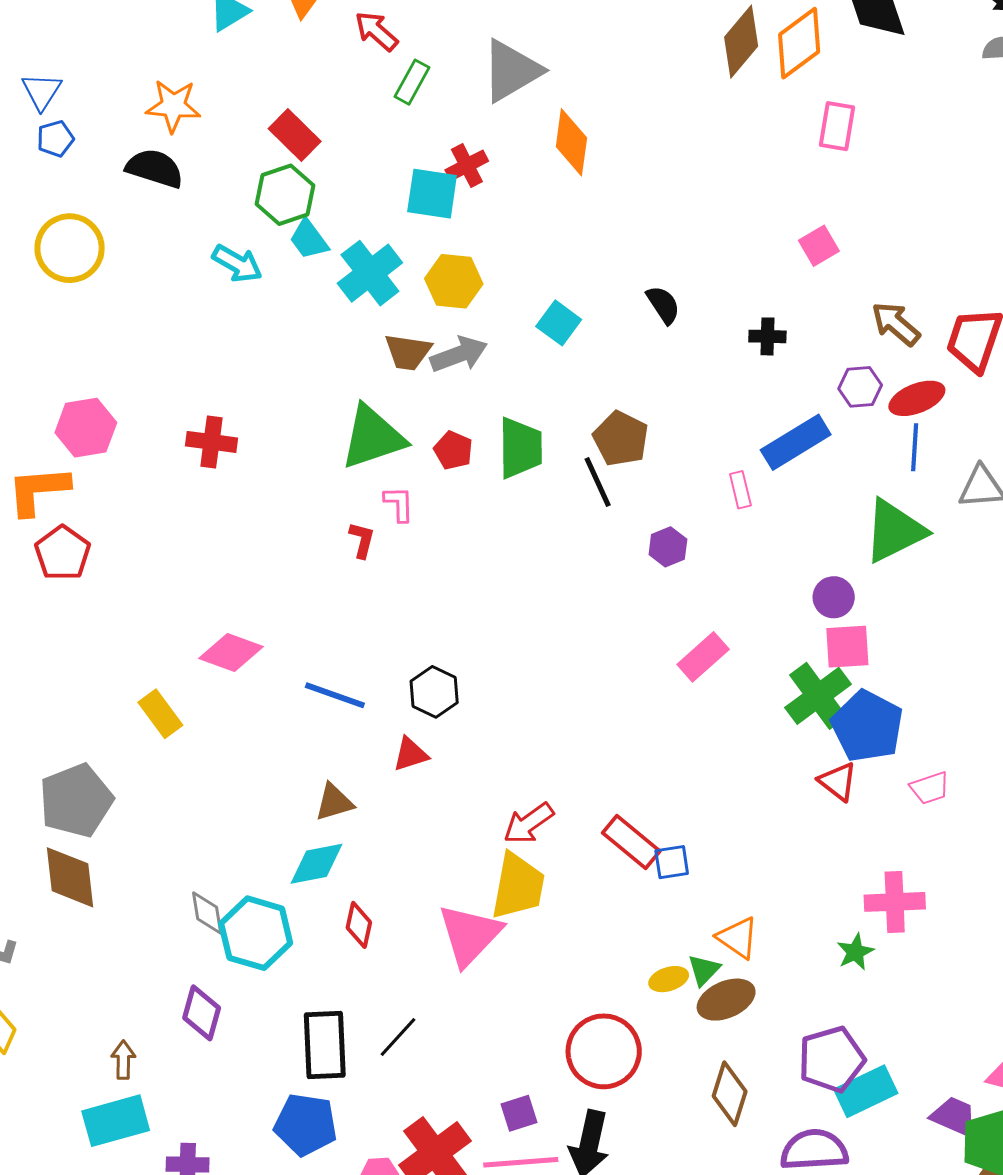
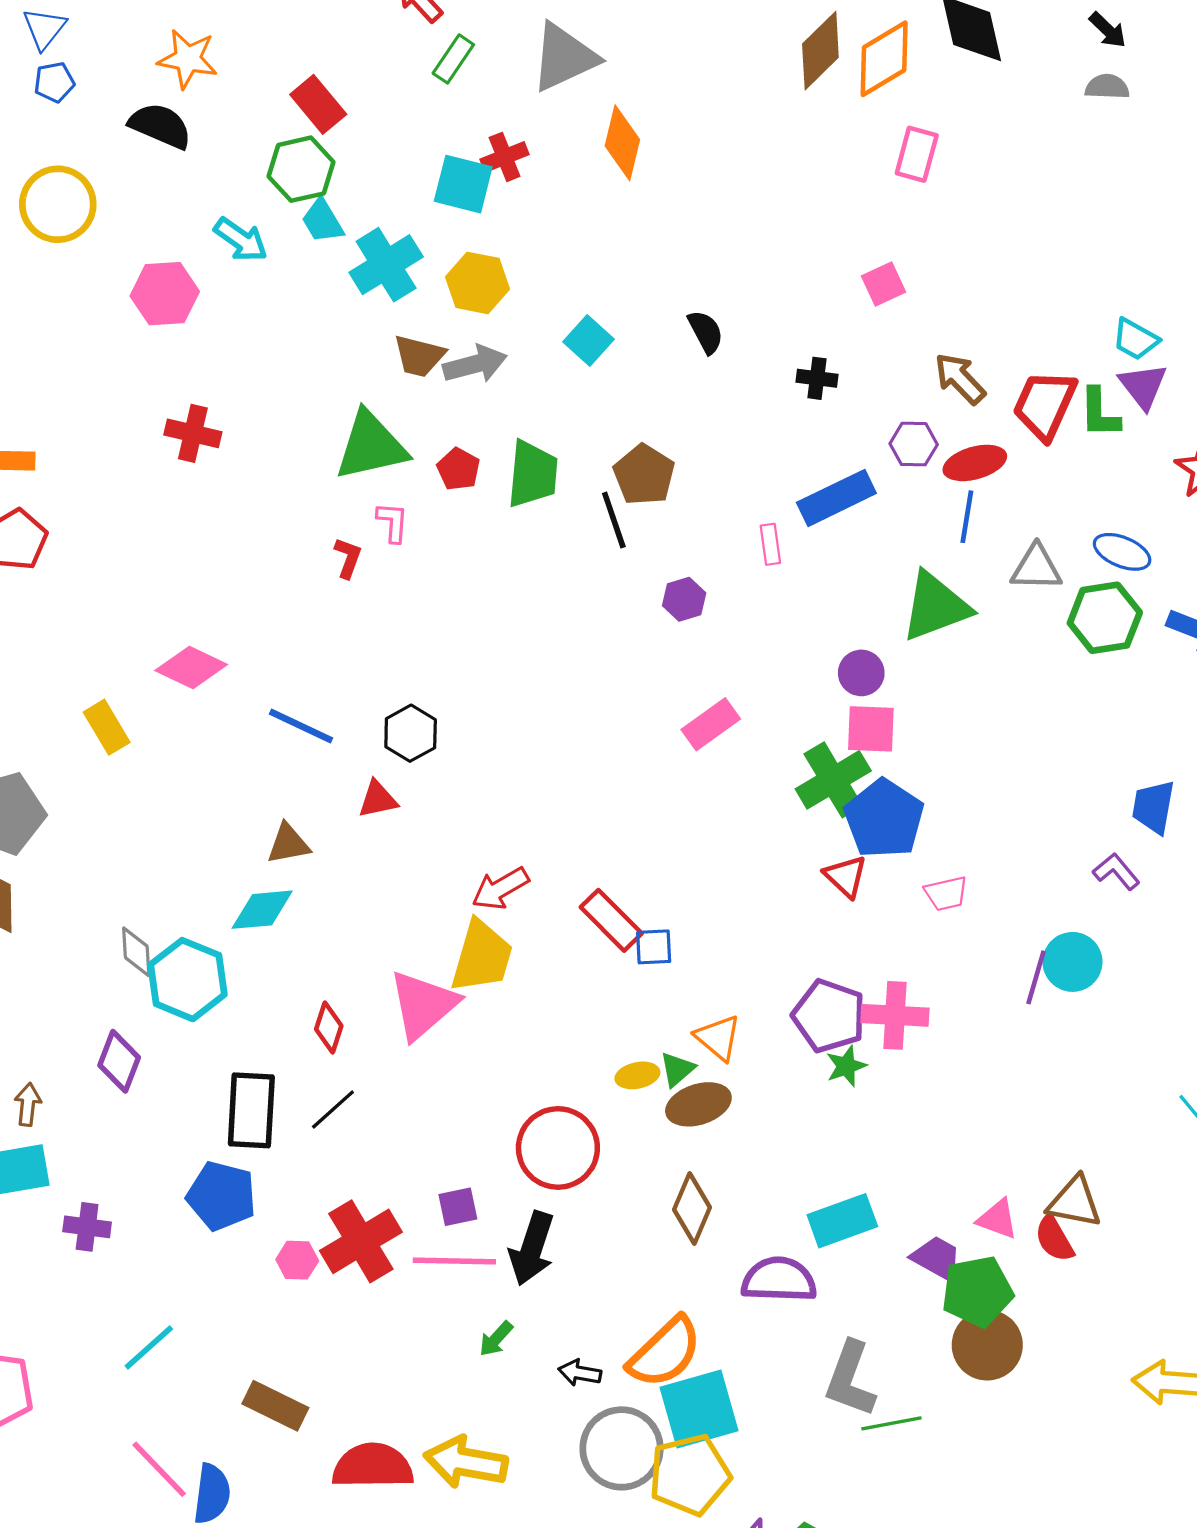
pink hexagon: (86, 428) -> (165, 294), moved
red diamond: (359, 925) -> (329, 1028), moved
purple pentagon: (832, 1059) -> (829, 1016), moved, turned 30

